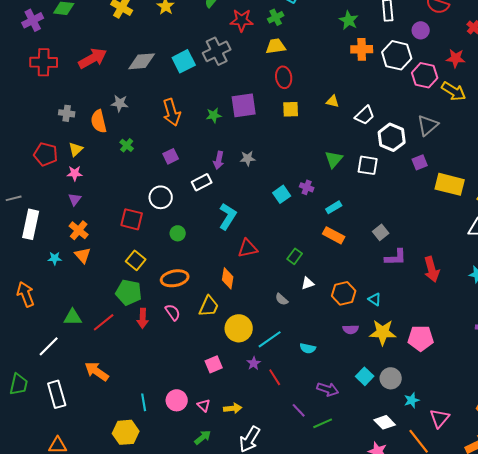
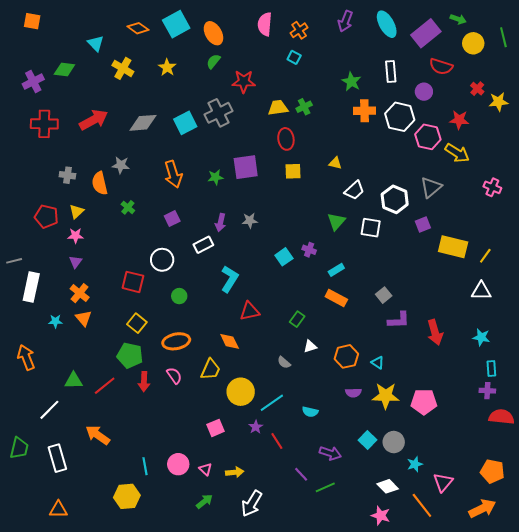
green cross: (276, 17) -> (304, 107), moved
white trapezoid: (365, 115) -> (354, 190), moved
orange diamond: (228, 278) -> (230, 341), turned -35

